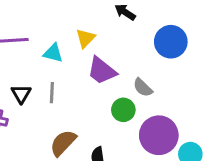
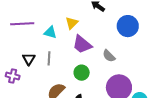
green circle: (123, 110) -> (82, 73), moved

